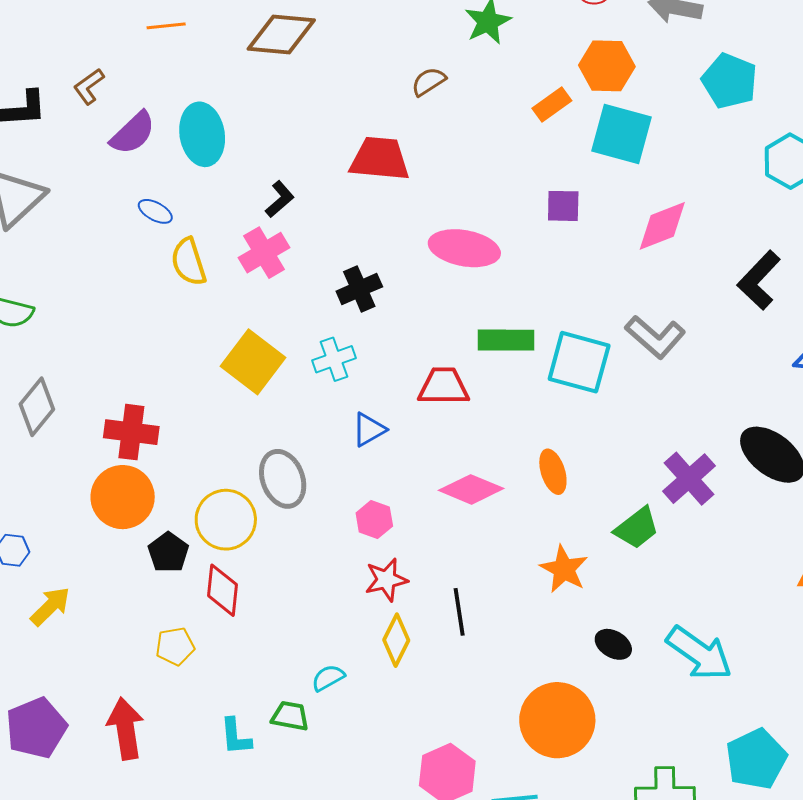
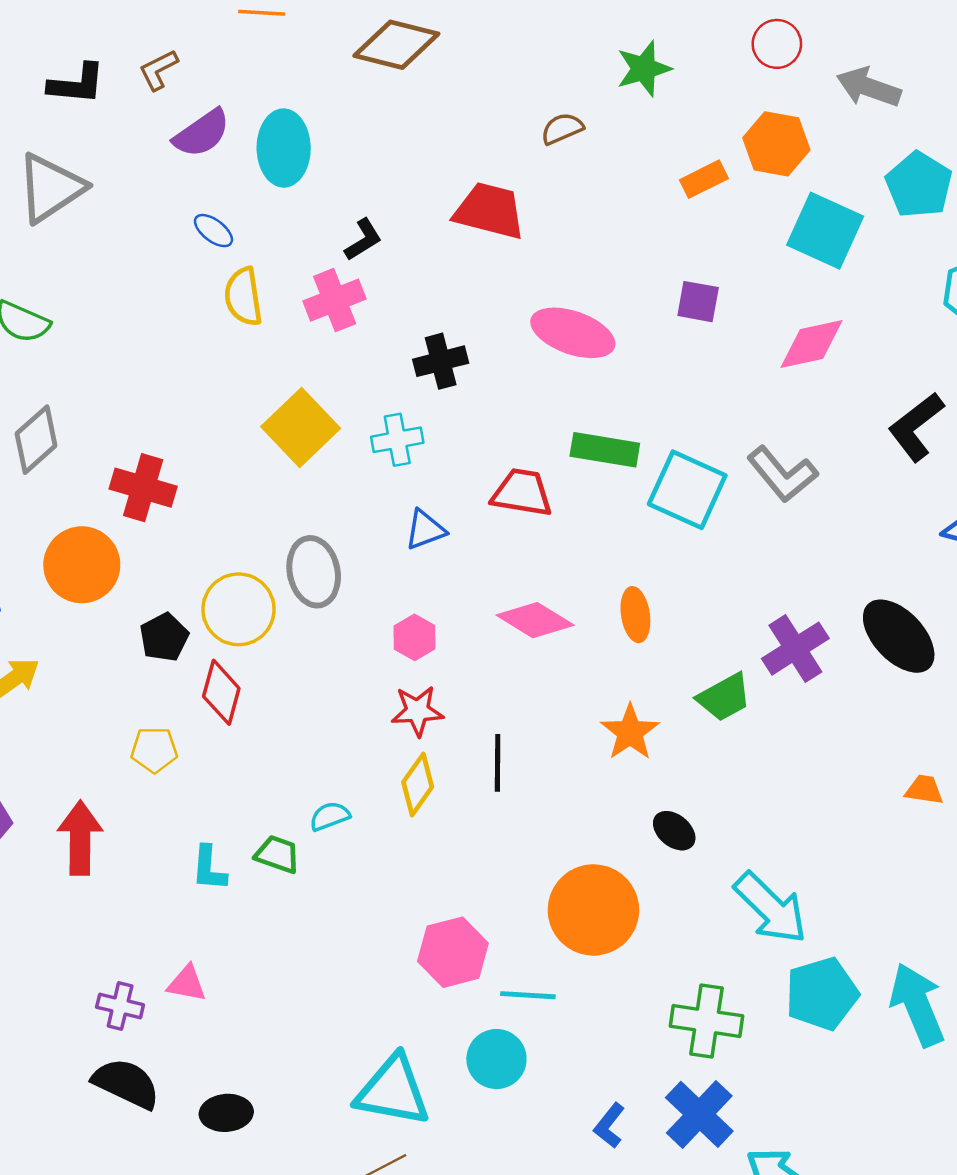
cyan square: (622, 134) -> (825, 231), moved
orange circle: (123, 497) -> (82, 565), moved
cyan arrow: (699, 653) -> (771, 908), moved

